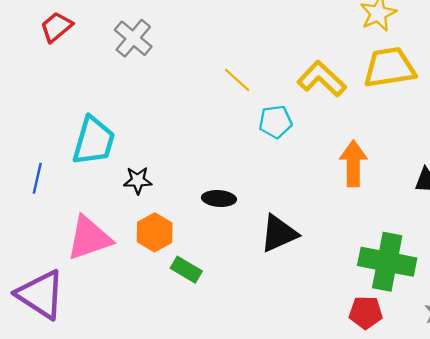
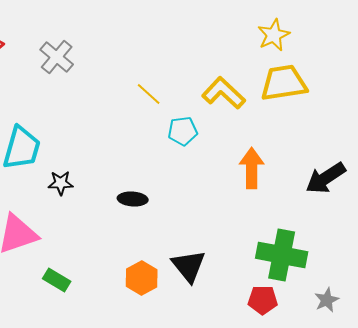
orange hexagon: (155, 232) -> (142, 278), moved
black triangle: (279, 233) -> (189, 266), moved, turned -45
green rectangle: (186, 270) -> (57, 280), moved

